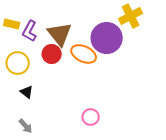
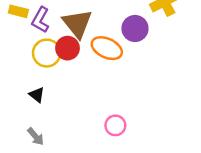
purple circle: (107, 38) -> (135, 28), size x0.7
yellow circle: (18, 63) -> (47, 53), moved

